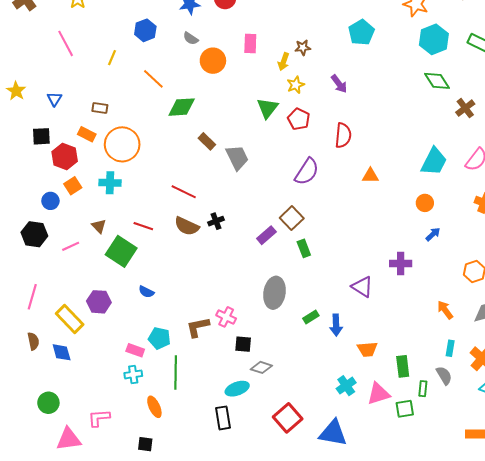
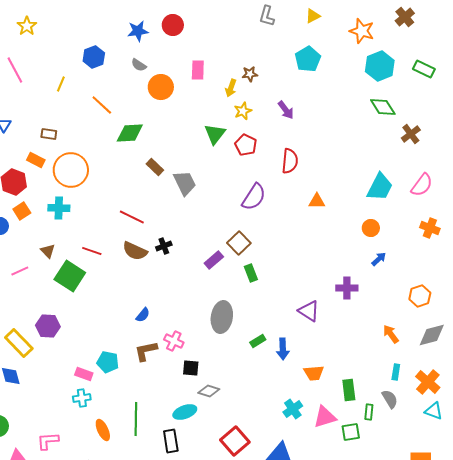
blue semicircle: (146, 292) -> (143, 315), moved, turned -77
green line: (176, 372) -> (136, 419), moved

